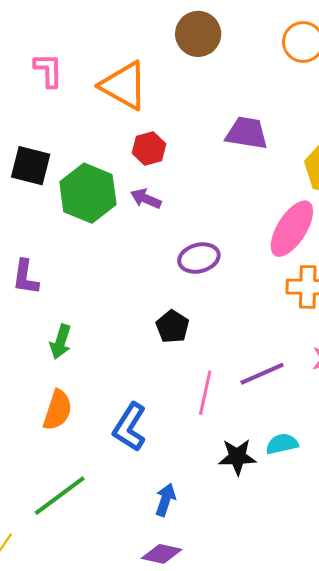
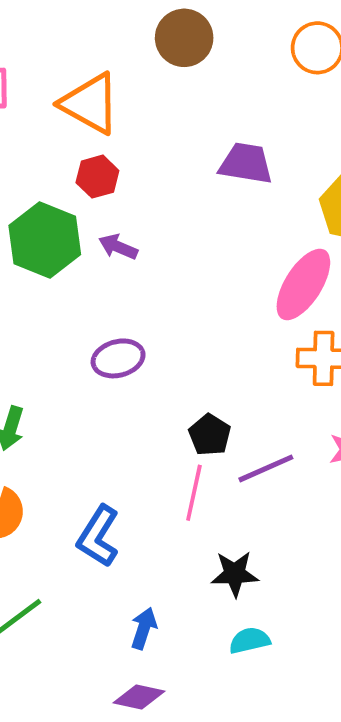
red hexagon: (149, 148) -> (97, 177), moved
purple ellipse: (199, 258) -> (118, 358), moved
black pentagon: (172, 327) -> (210, 435), moved
cyan semicircle: (282, 444) -> (250, 640), moved

